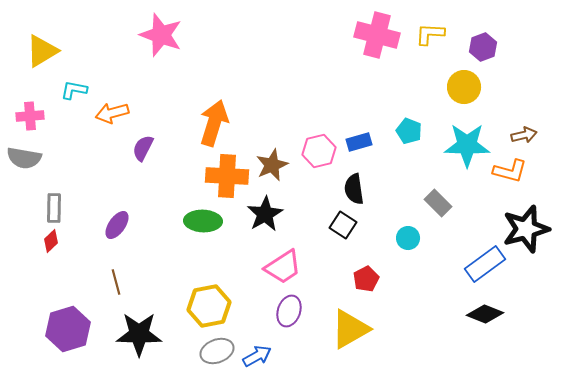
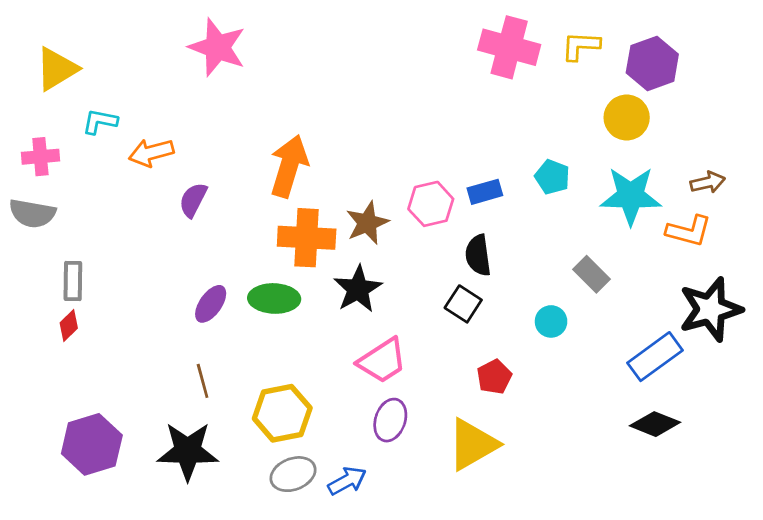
purple hexagon: (483, 47) -> (652, 63), size x1.4
purple ellipse: (117, 225) -> (211, 304), moved
brown line: (116, 282) -> (203, 381), moved

